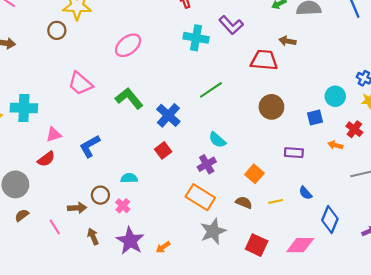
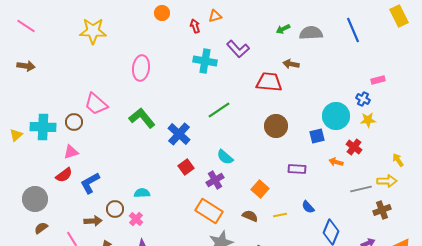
brown circle: (57, 30) -> (74, 122), moved
pink ellipse: (128, 45) -> (141, 68), turned -45
cyan circle: (335, 96) -> (336, 116), size x1.4
blue L-shape: (90, 146) -> (90, 183), moved
red square: (163, 150) -> (186, 167), moved

